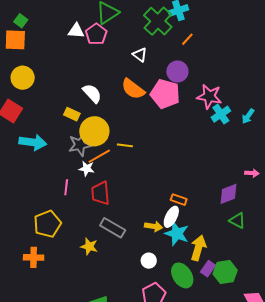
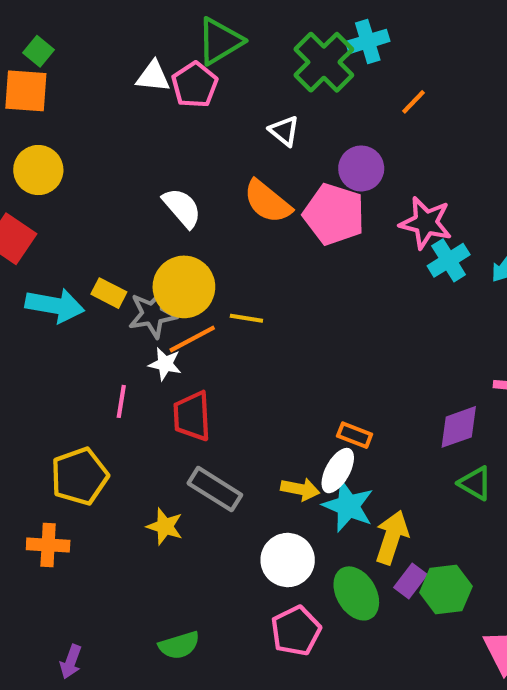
orange line: (187, 39) -> (413, 102), moved
yellow rectangle: (72, 114) -> (109, 293), moved
white circle: (149, 261) -> (288, 560), size x1.6

